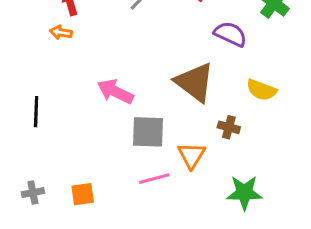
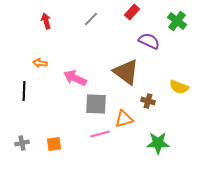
orange arrow: (61, 32) -> (40, 63), moved
yellow semicircle: (261, 90) -> (179, 87), moved
orange triangle: (192, 155) -> (124, 119), turned 42

